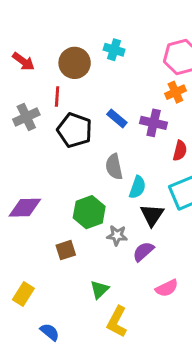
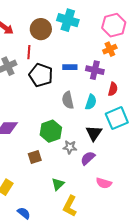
cyan cross: (114, 50) -> (68, 20), size x1.5
blue rectangle: (117, 118) -> (70, 67), turned -40
cyan semicircle: (137, 187) -> (91, 102), moved
pink semicircle: (167, 288) -> (104, 183), turned 42

